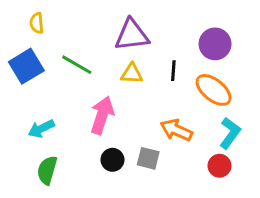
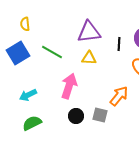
black line: (173, 71) -> (119, 44), moved
orange arrow: (176, 130) -> (119, 96), turned 105
green semicircle: (47, 170) -> (32, 123), turned 48

